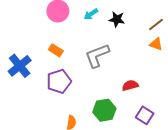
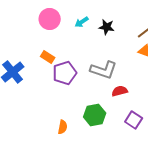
gray L-shape: (97, 55) -> (104, 70), moved, turned -140
purple pentagon: (59, 81) -> (65, 73), moved

